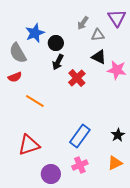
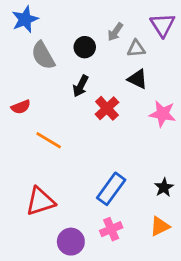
blue star: (35, 33) -> (25, 19), moved
black circle: (56, 43) -> (85, 47), moved
gray semicircle: (18, 53) -> (43, 55), moved
pink star: (117, 70) -> (163, 114), moved

